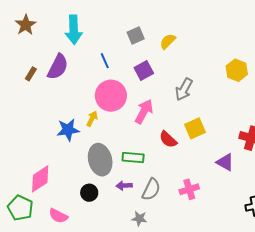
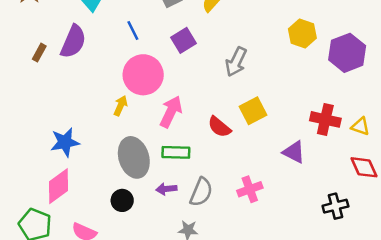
pink arrow: (144, 112) -> (171, 112), moved
blue star: (68, 130) -> (65, 142), moved

